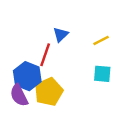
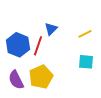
blue hexagon: (27, 76) -> (18, 45), moved

